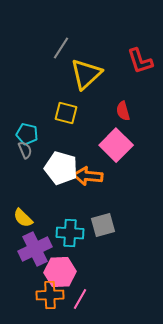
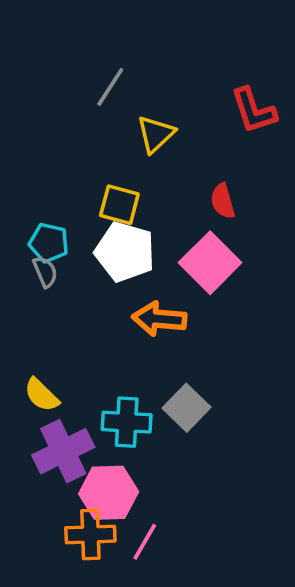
yellow triangle: (86, 74) -> (156, 134), size x0.7
white pentagon: (61, 168) -> (125, 252), moved
gray square: (103, 225) -> (186, 408), turned -30

